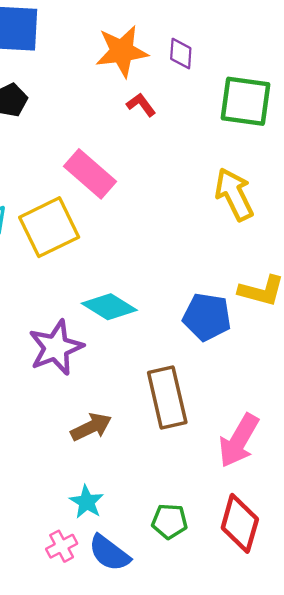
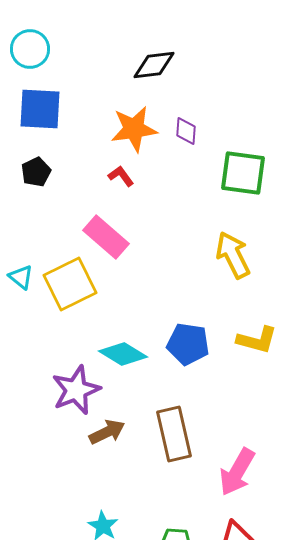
red L-shape: (141, 105) -> (121, 176), moved
blue pentagon: (207, 317) -> (188, 344), moved
brown arrow: (91, 427) -> (107, 432), moved

